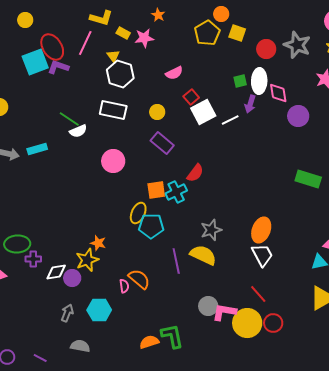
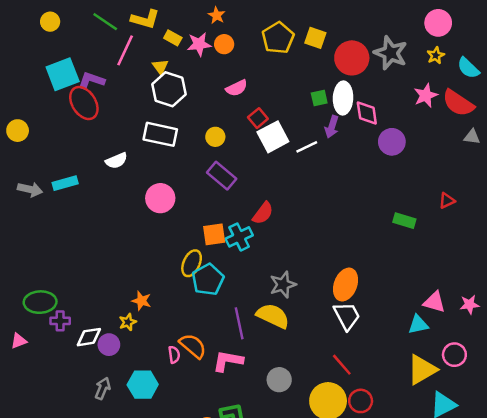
orange circle: (221, 14) -> (224, 44), moved
red ellipse: (52, 47) -> (84, 103), moved
red circle: (266, 49) -> (352, 58), size x1.4
green line: (69, 119) -> (105, 22), moved
green rectangle: (308, 179) -> (404, 221), size x0.7
cyan pentagon: (151, 226) -> (208, 280), turned -30
yellow star: (87, 260) -> (128, 322), size x0.6
pink L-shape: (224, 312) -> (228, 361), moved

